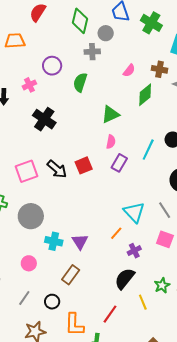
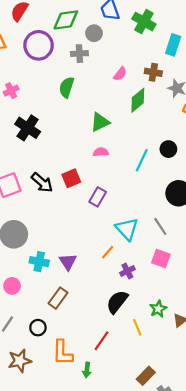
green diamond: (80, 21) -> (66, 20), turned 70
purple circle: (52, 66) -> (39, 45), moved, size x1.4
pink semicircle: (111, 142) -> (101, 152), turned -104
purple rectangle: (119, 163) -> (98, 197), moved

